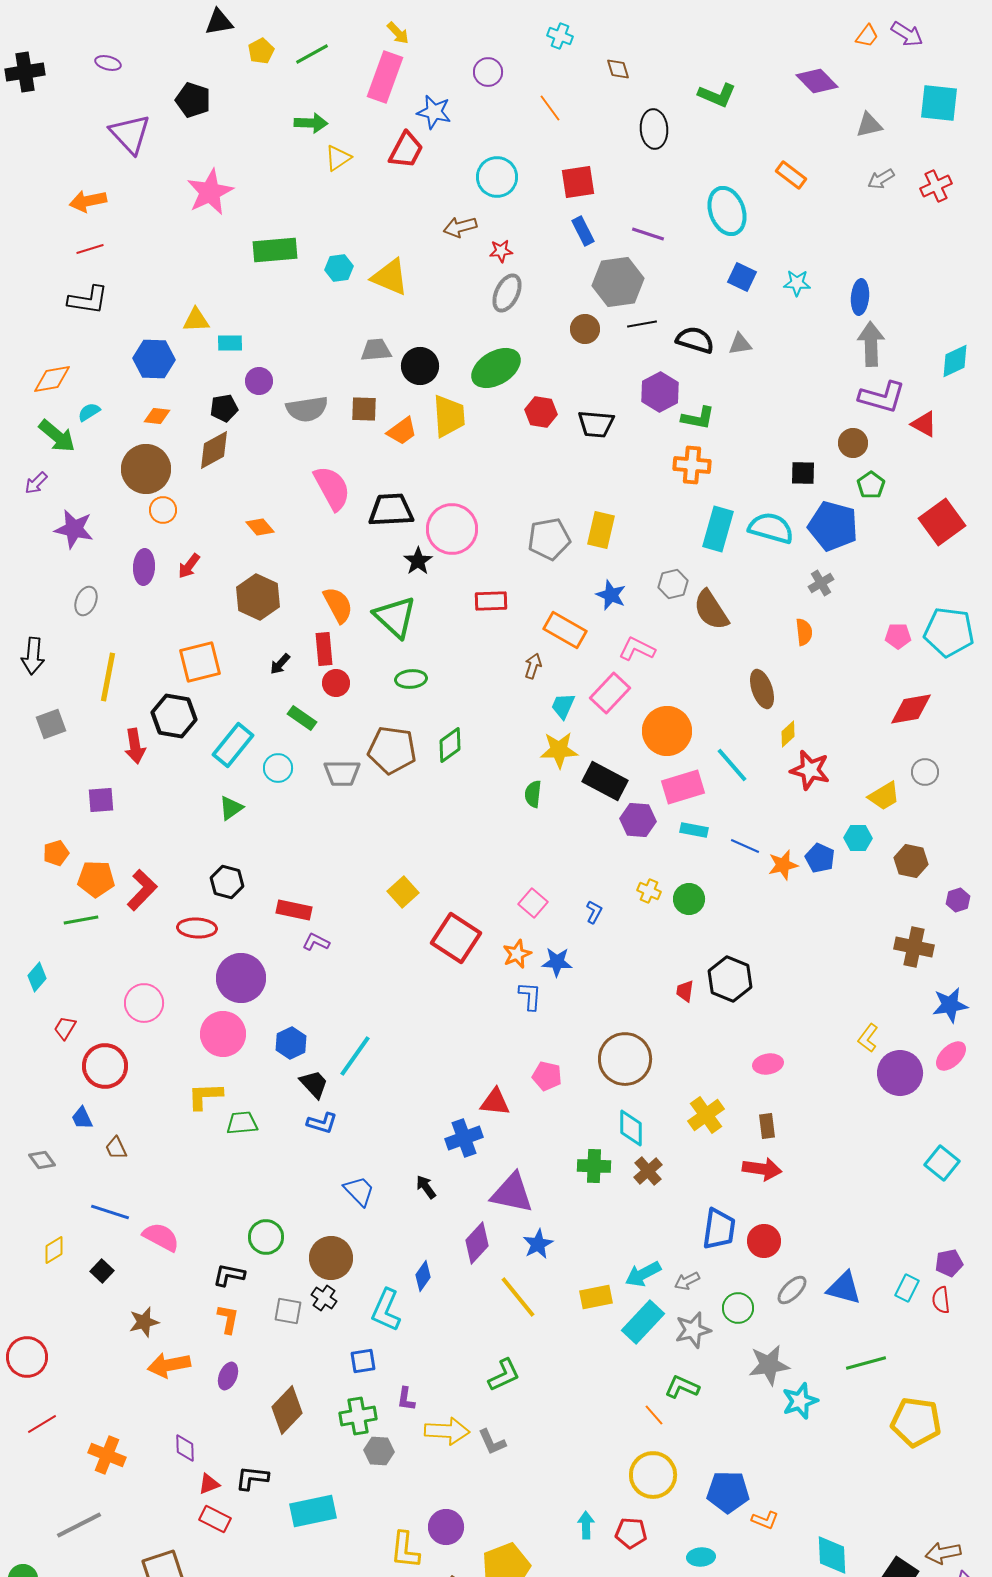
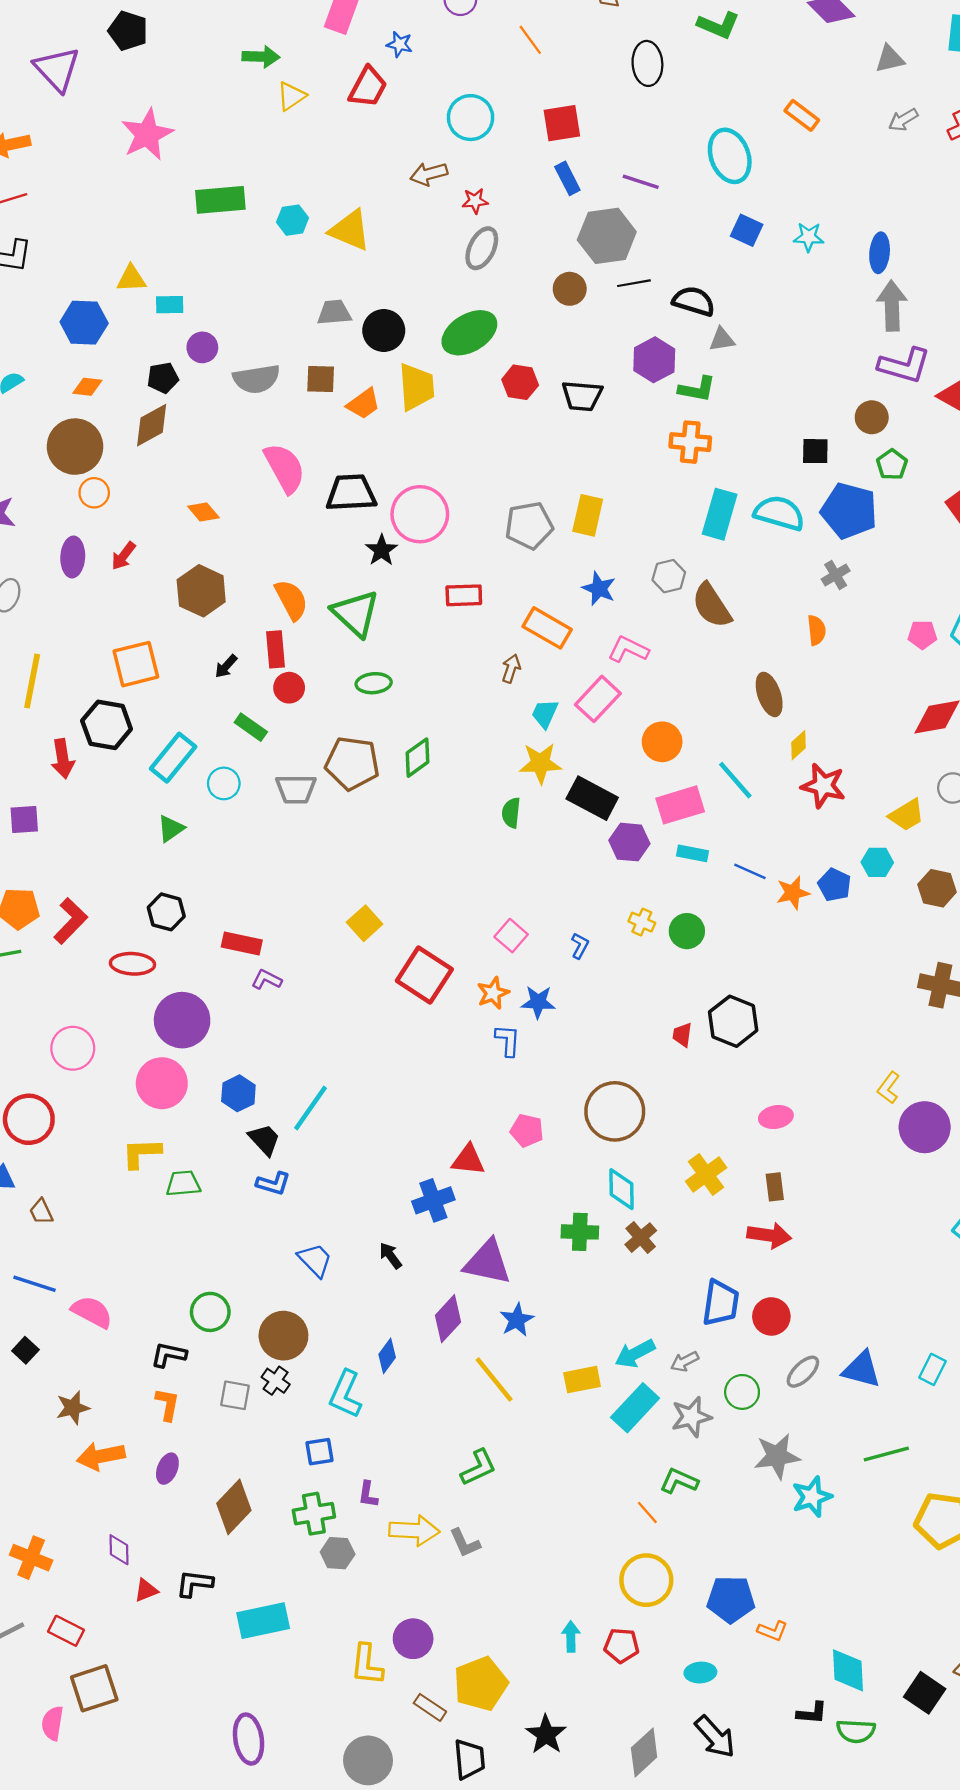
blue star: (434, 112) -> (400, 44), size x0.7
gray triangle: (740, 344) -> (722, 340), moved
orange circle: (667, 731) -> (662, 742), size x0.7
red rectangle: (215, 1519) -> (66, 1631), moved

